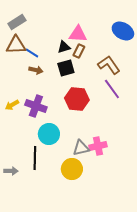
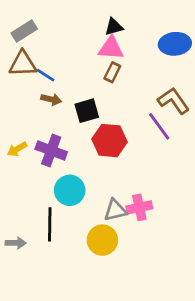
blue ellipse: (123, 31) -> (175, 44), turned -35
black triangle: (64, 47) -> (114, 27), moved
brown L-shape: (109, 65) -> (173, 101), moved
black square: (66, 68) -> (87, 111), moved

